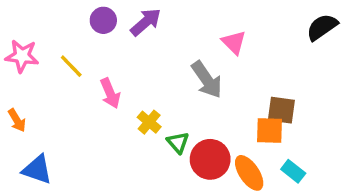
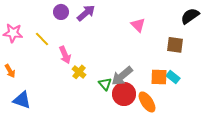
gray arrow: (207, 80) -> (122, 76), moved, turned 85
brown square: (281, 110) -> (175, 45), moved
yellow cross: (149, 122) -> (79, 72), moved
cyan rectangle: (293, 171) -> (173, 77), moved

